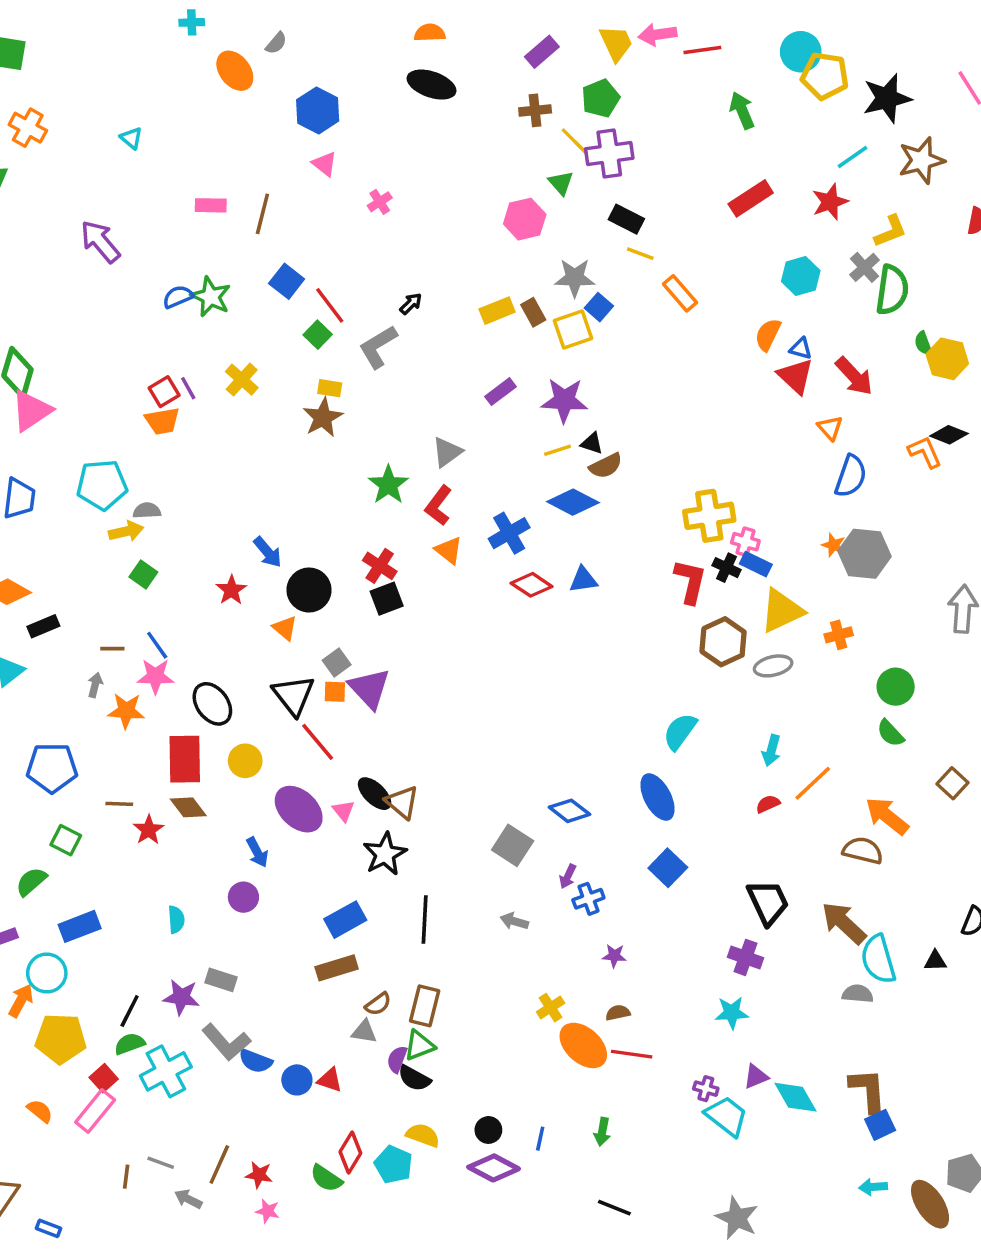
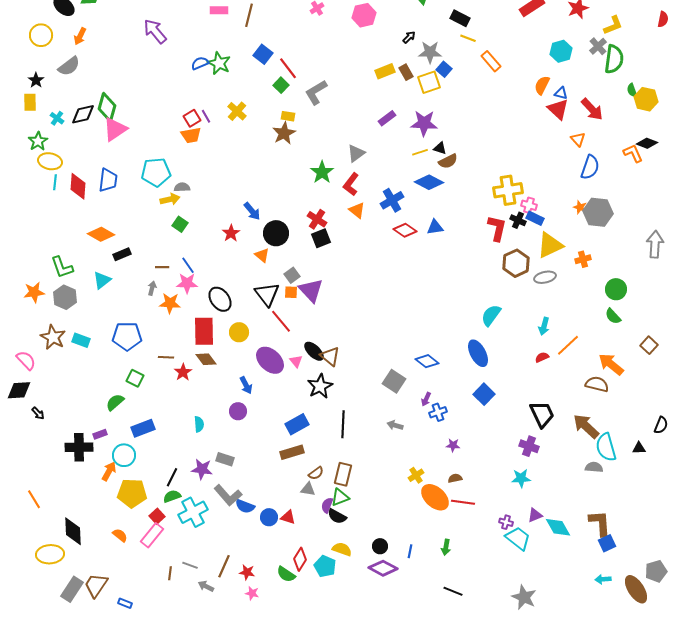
pink hexagon: (525, 219) -> (364, 15), moved
black arrow: (411, 304) -> (409, 37), moved

